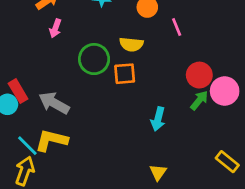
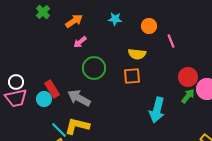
pink arrow: (55, 28) -> (80, 42), turned 32
green circle: (94, 59) -> (94, 68), moved
cyan arrow: (158, 119) -> (157, 110), size x1.4

